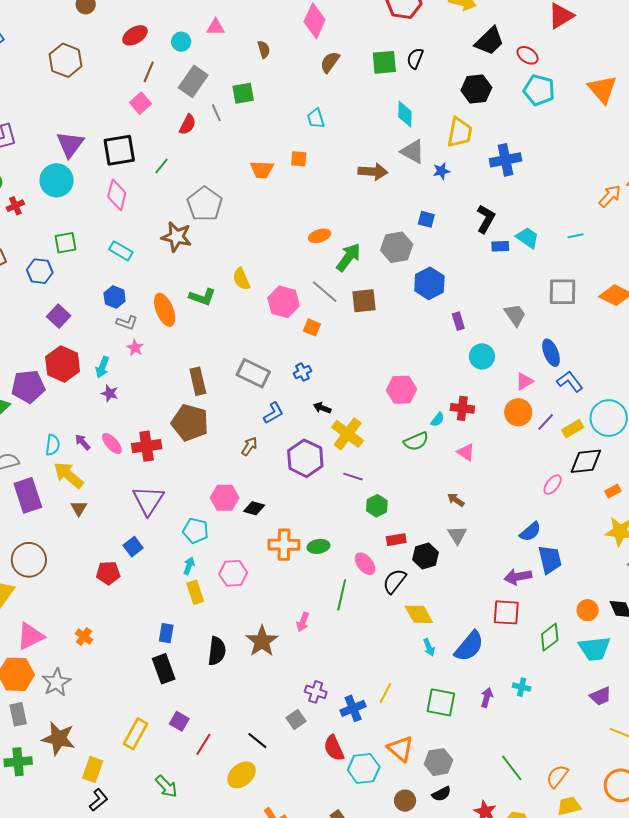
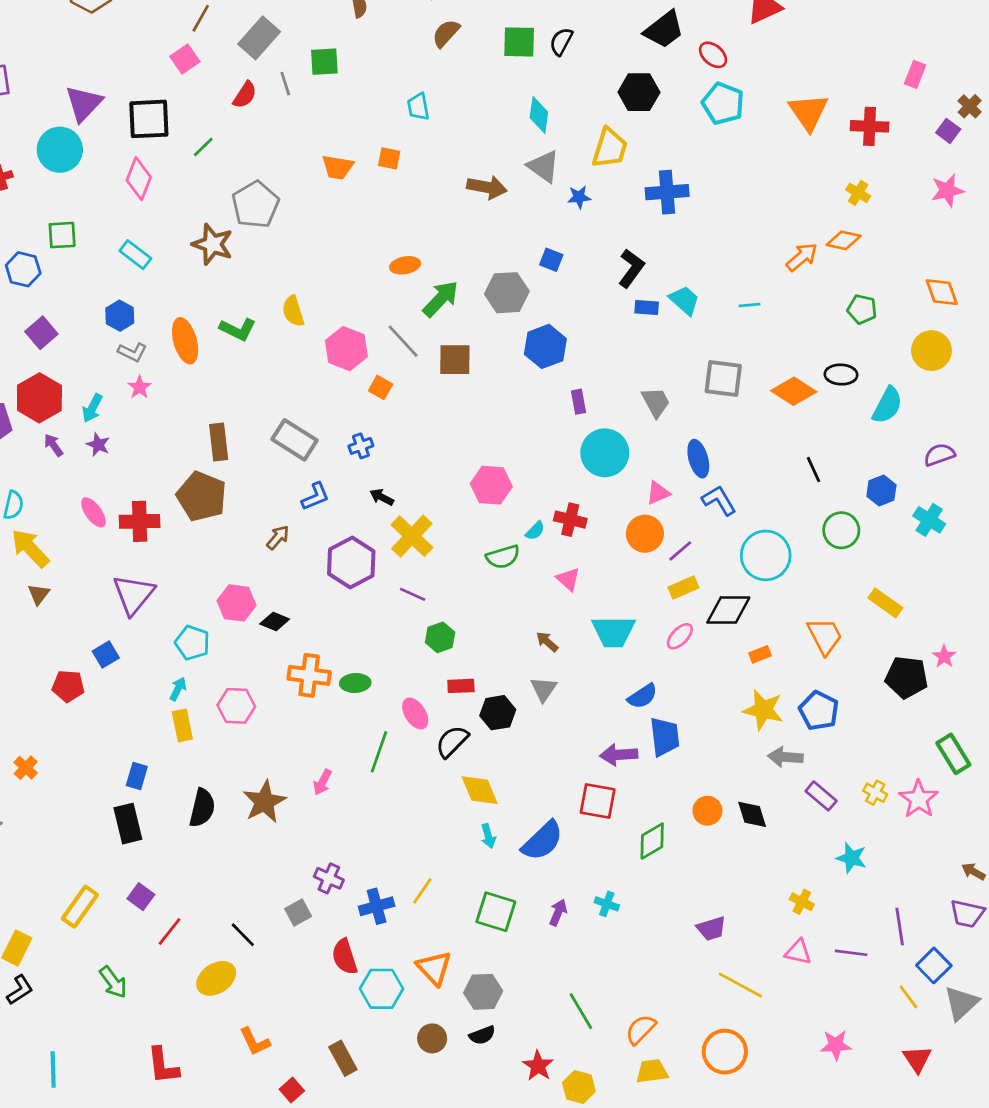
cyan circle: (482, 356) -> (605, 453), size x1.4
yellow rectangle: (573, 429) -> (683, 587), moved
purple arrow: (83, 442) -> (53, 445), moved
cyan trapezoid: (594, 649) -> (613, 632), moved

